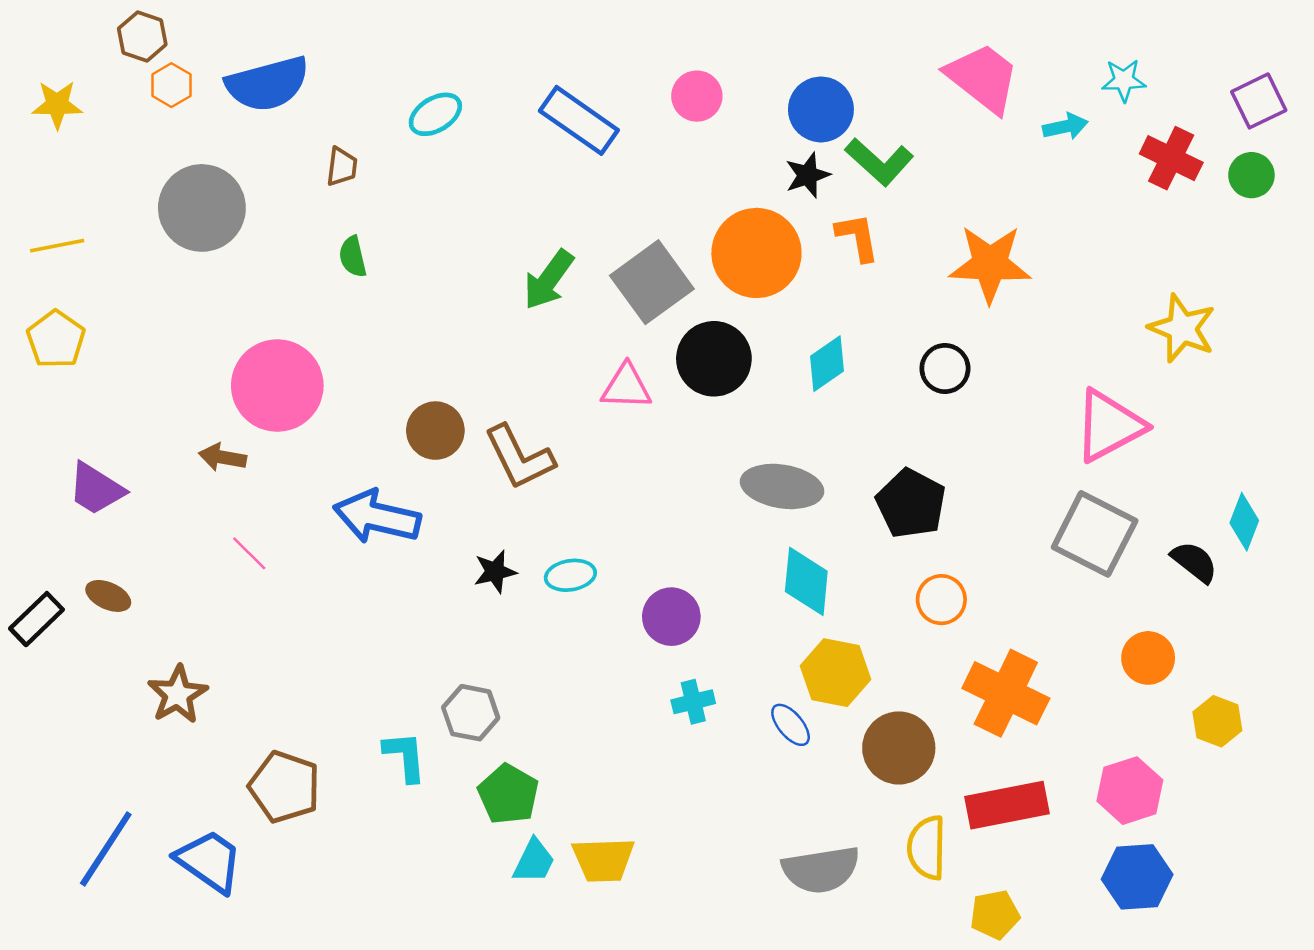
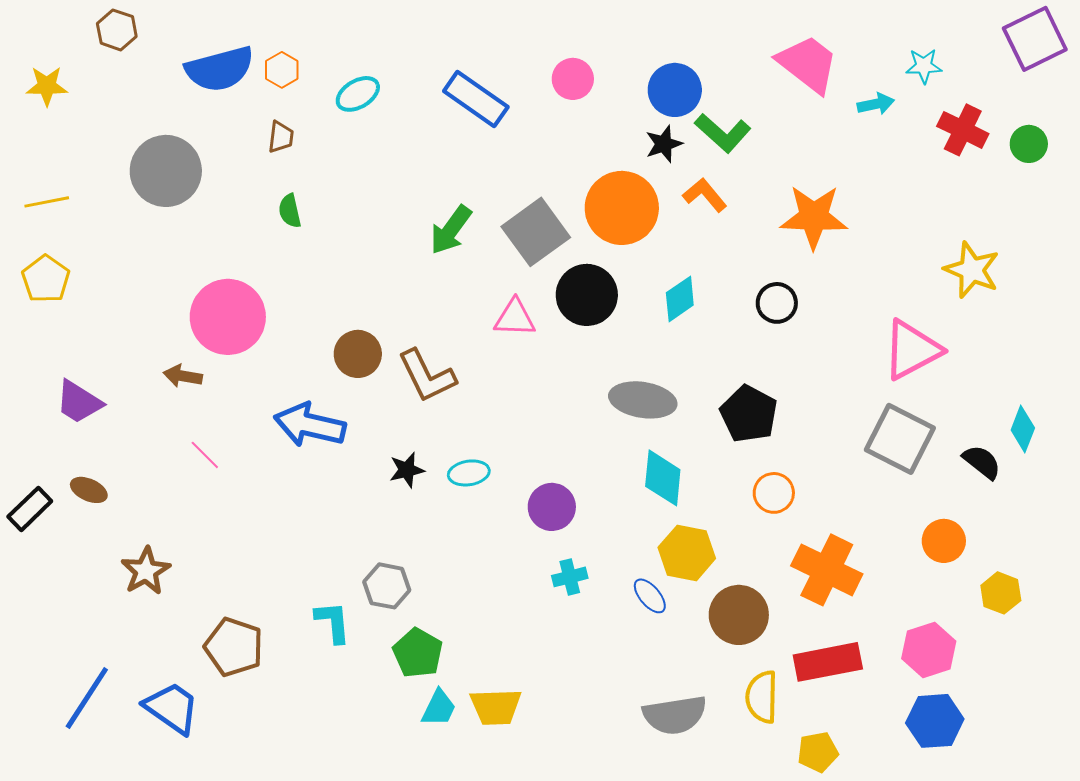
orange hexagon: (171, 85) -> (282, 70), moved
purple square: (1259, 101) -> (1035, 39), moved, size x1.4
orange L-shape: (857, 237) -> (705, 195), turned -30

